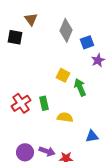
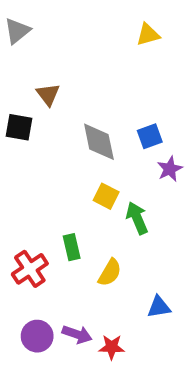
gray diamond: (66, 30) -> (99, 142), moved, turned -35
red cross: (21, 103) -> (30, 269), moved
yellow semicircle: (65, 117) -> (110, 273), turned 112

